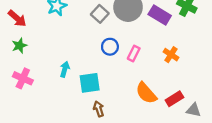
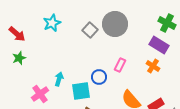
purple rectangle: (160, 15) -> (159, 45), moved
blue circle: (110, 47) -> (99, 77), moved
pink cross: (23, 78) -> (40, 94), moved, turned 30

